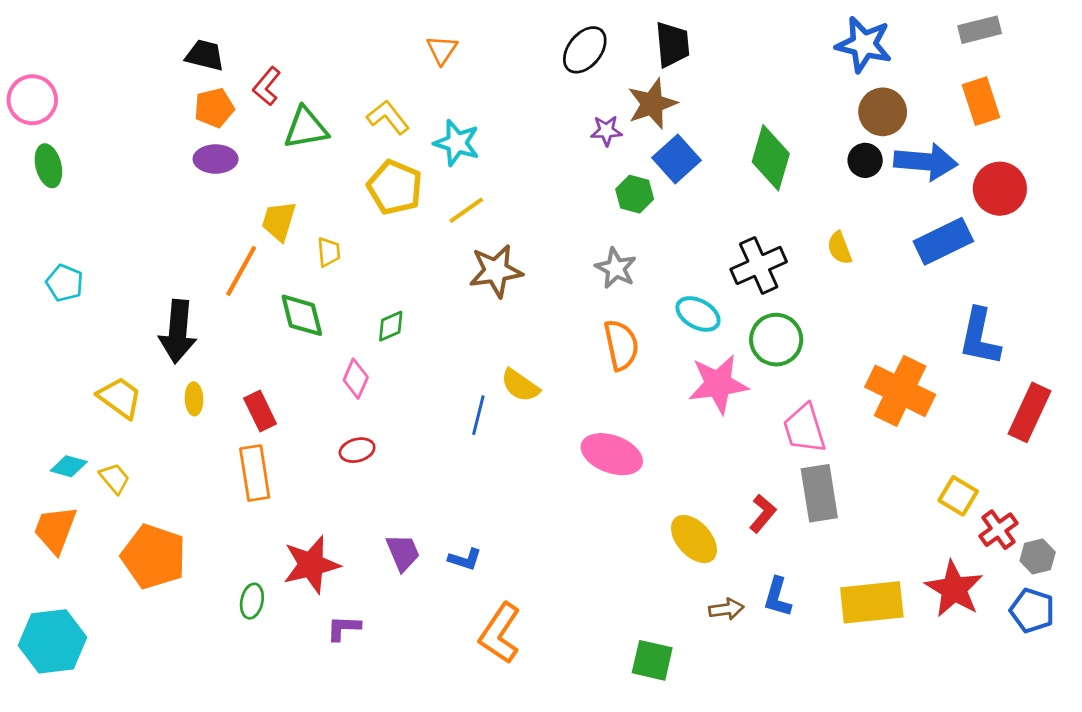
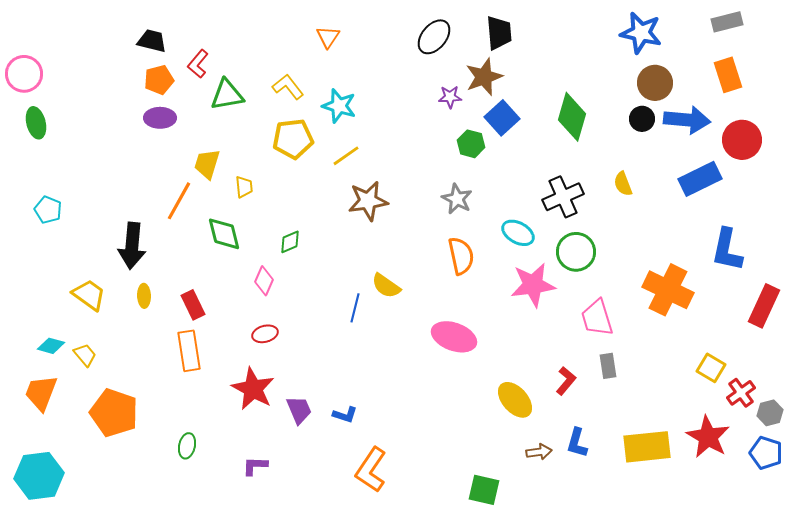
yellow pentagon: (395, 187) -> (293, 139), turned -30
gray rectangle: (819, 493) -> (608, 366), size x0.6
red star: (311, 565) -> (253, 389), moved, turned -30

